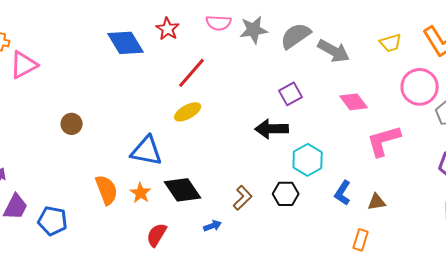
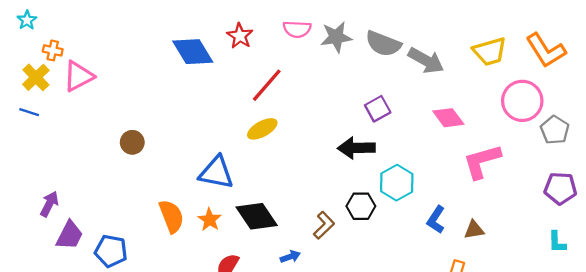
gray semicircle: (296, 36) -> (383, 44), turned -124
yellow trapezoid: (391, 43) -> (490, 52), size x1.4
black hexagon: (286, 194) -> (361, 206), moved

